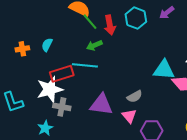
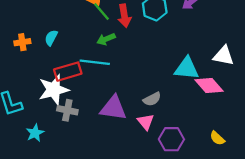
cyan star: (45, 128) -> (35, 133), moved

